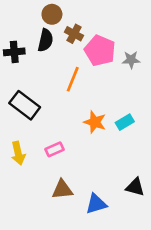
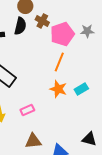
pink pentagon: (100, 51) -> (62, 34), turned 30
gray star: (131, 60) -> (87, 31), moved
orange line: (73, 79) -> (59, 62), moved

